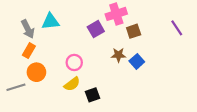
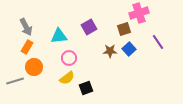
pink cross: (116, 14) -> (139, 13), moved
cyan triangle: (50, 21) -> (59, 36), moved
purple line: (177, 28) -> (158, 42), moved
blue square: (137, 61) -> (129, 49), moved

